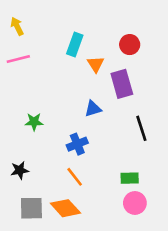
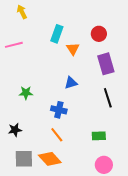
yellow arrow: (17, 26) -> (22, 12), moved
purple rectangle: (122, 84) -> (106, 64), moved
blue cross: (77, 144) -> (59, 110), turned 35
pink circle: (135, 203) -> (104, 165), moved

